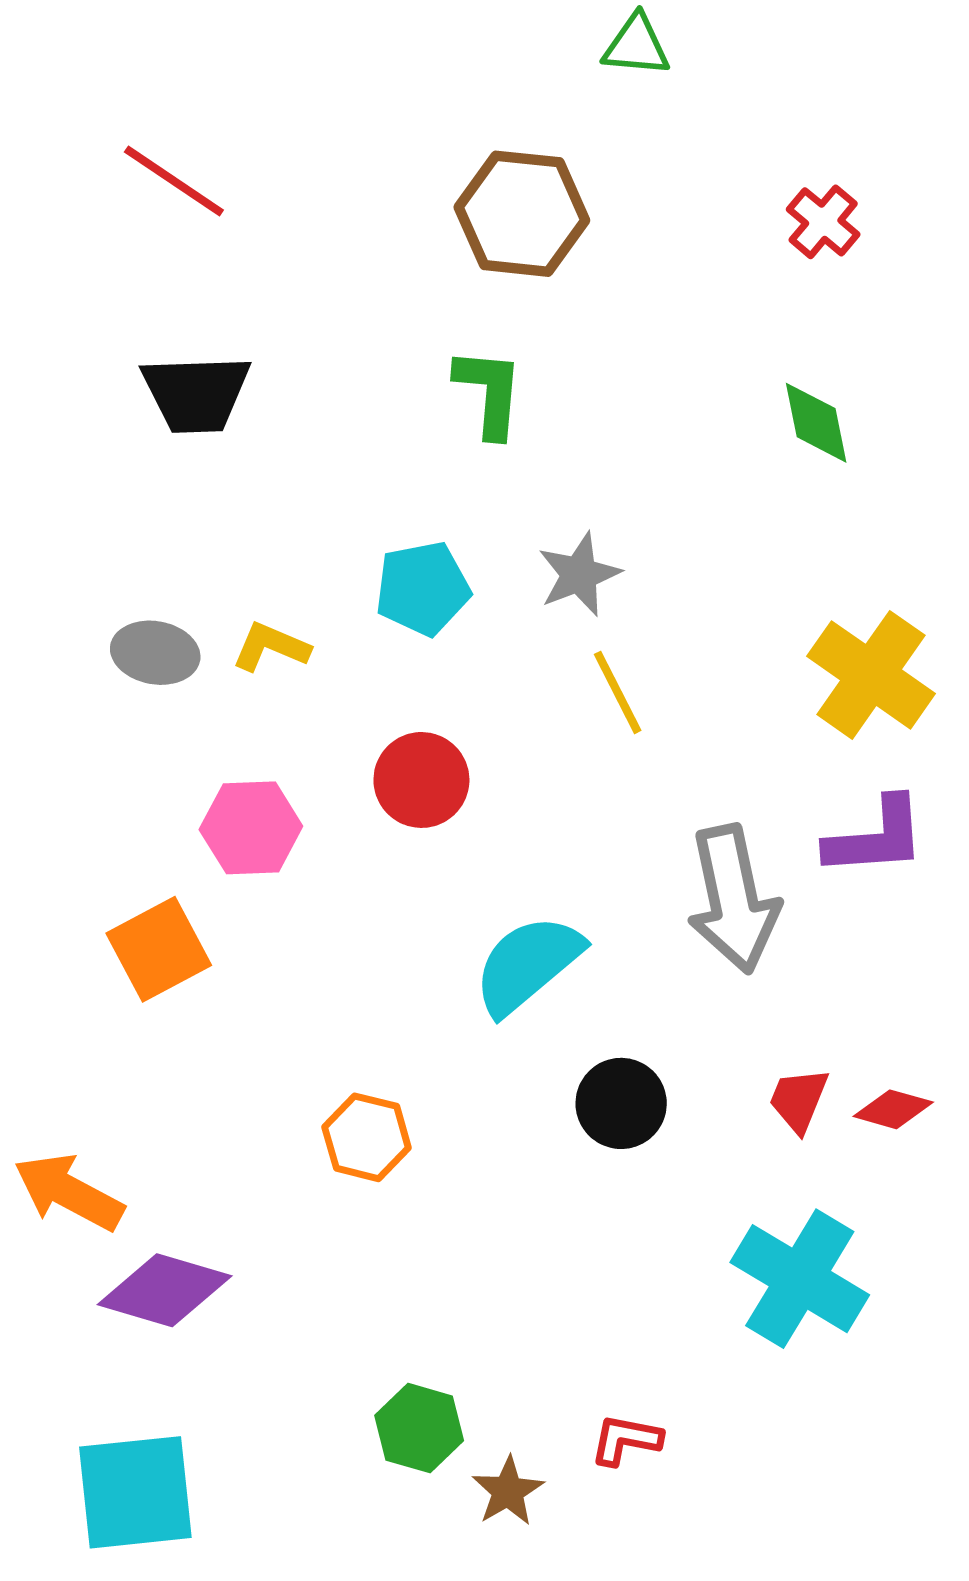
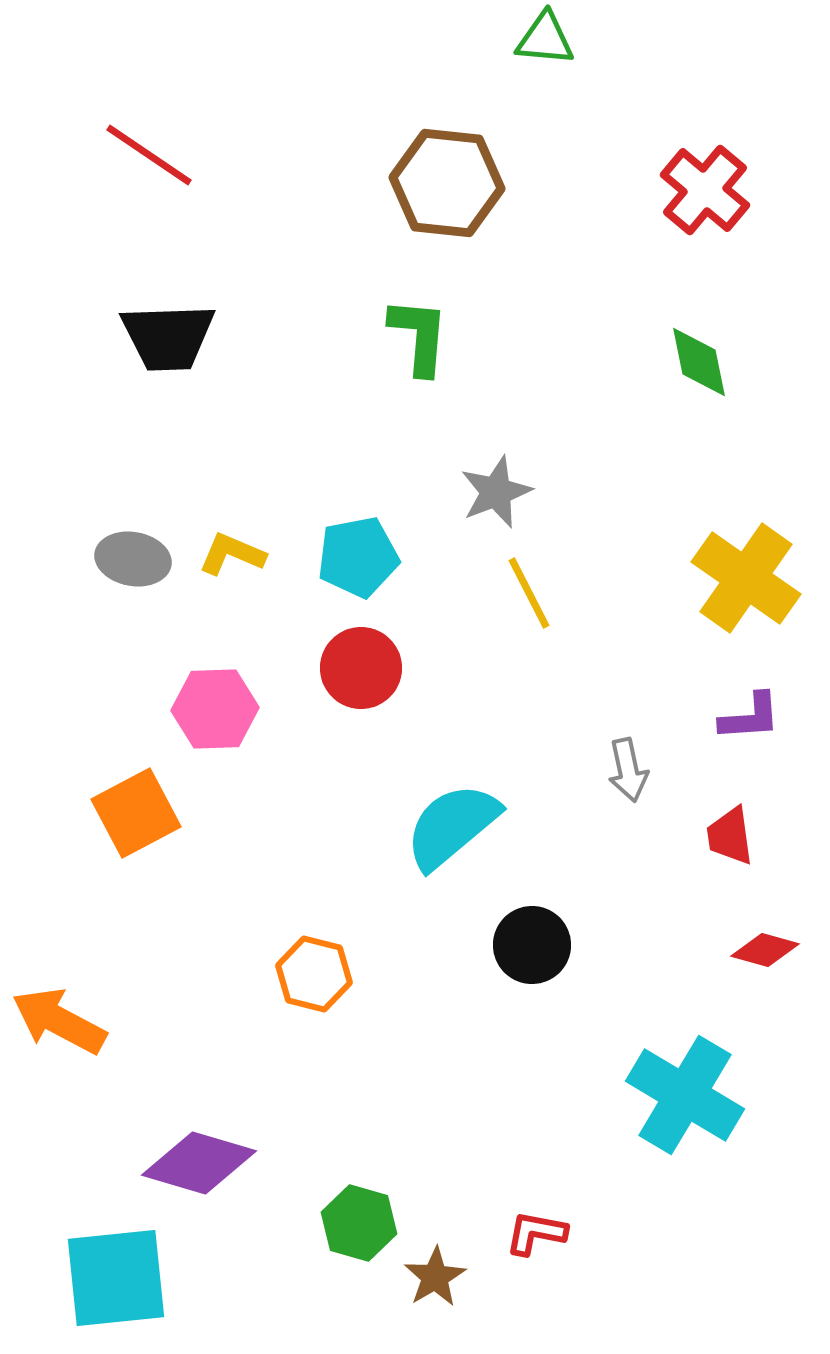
red cross: (823, 222) -> (705, 190), size x1.4
cyan pentagon: (423, 588) -> (358, 557), moved
purple L-shape: (876, 837) -> (750, 717), size x0.7
gray arrow: (733, 899) -> (628, 770), size x0.5
red trapezoid: (799, 1100) -> (730, 836), moved, turned -30
purple diamond: (165, 1290) -> (199, 1163), moved

